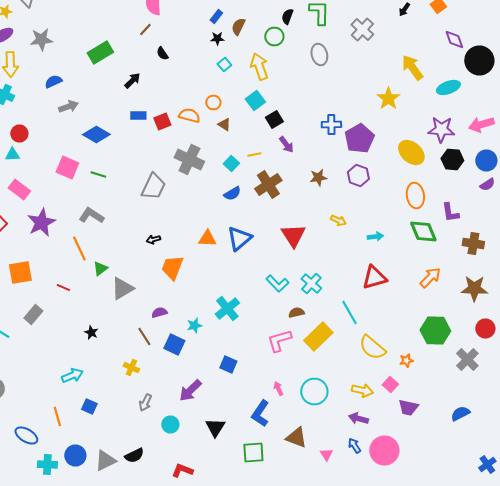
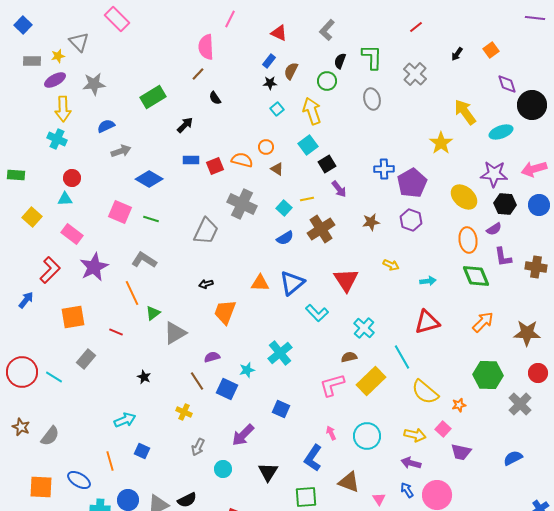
purple semicircle: (487, 184) -> (494, 229), moved
brown cross: (473, 244) -> (536, 267), moved
cyan L-shape: (277, 284) -> (317, 313), moved

